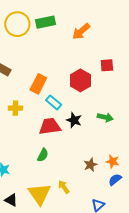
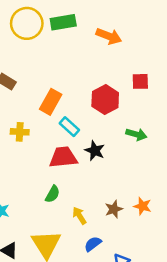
orange arrow: (81, 31) -> (109, 36), turned -120
green arrow: (105, 117) -> (136, 134), moved
blue semicircle: (115, 180) -> (93, 244), moved
yellow arrow: (64, 187) -> (79, 216), moved

